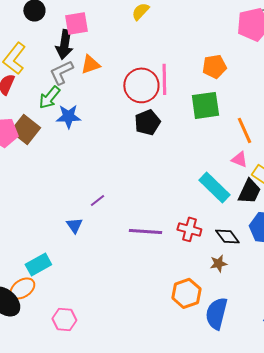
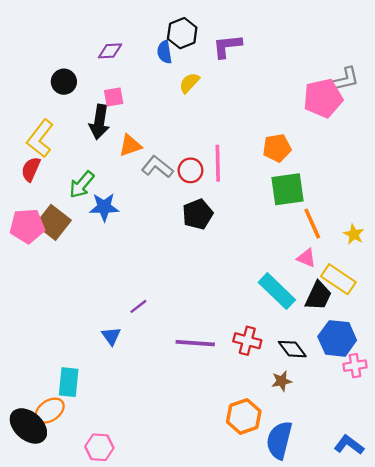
pink square: (76, 23) -> (114, 97), size x0.7
gray L-shape: (61, 72) -> (157, 167), moved, turned 64
red circle: (141, 85) -> (190, 170), size x0.6
green square: (205, 105) -> (288, 189), moved
cyan rectangle: (38, 264) -> (69, 382), turned -55

